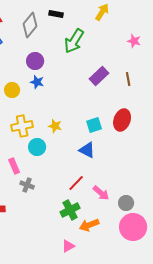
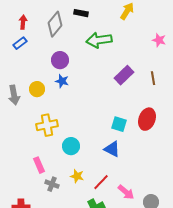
green arrow: (74, 41) -> (99, 40), turned 50
cyan square: (94, 125) -> (119, 124), turned 35
yellow star: (55, 126) -> (77, 176), moved
cyan circle: (37, 147) -> (71, 146), moved

